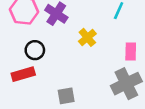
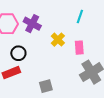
pink rectangle: (131, 51) -> (79, 48), moved

